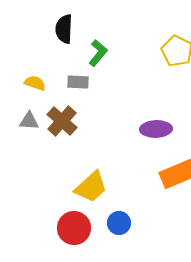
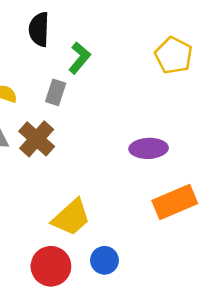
gray rectangle: (78, 82) -> (56, 92), turned -75

